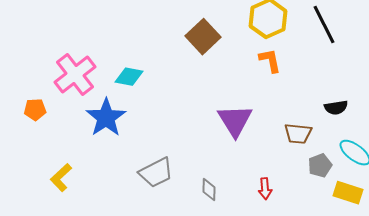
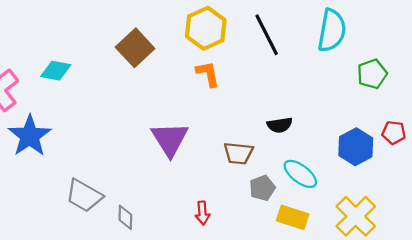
cyan diamond: (129, 77) -> (56, 71), moved
gray trapezoid: (156, 173) -> (84, 196), turned 57
gray diamond: (209, 190) -> (125, 217), moved

